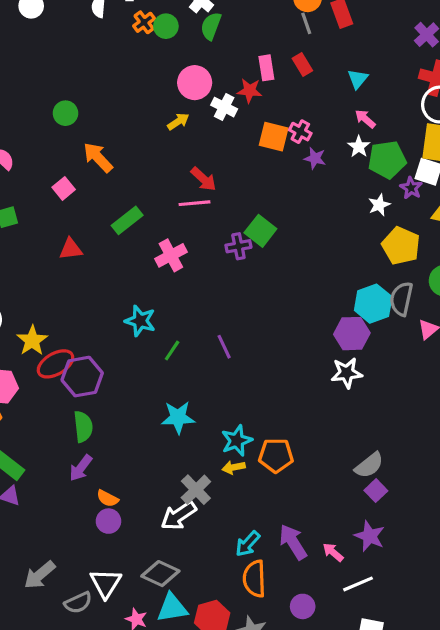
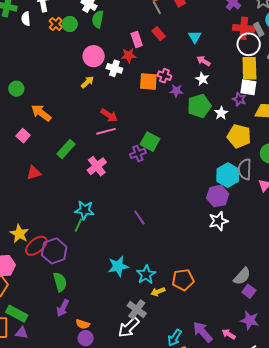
green pentagon: (387, 160) -> (199, 106), moved
green line: (172, 350) -> (78, 225), moved
cyan star: (237, 441) -> (146, 275), moved

